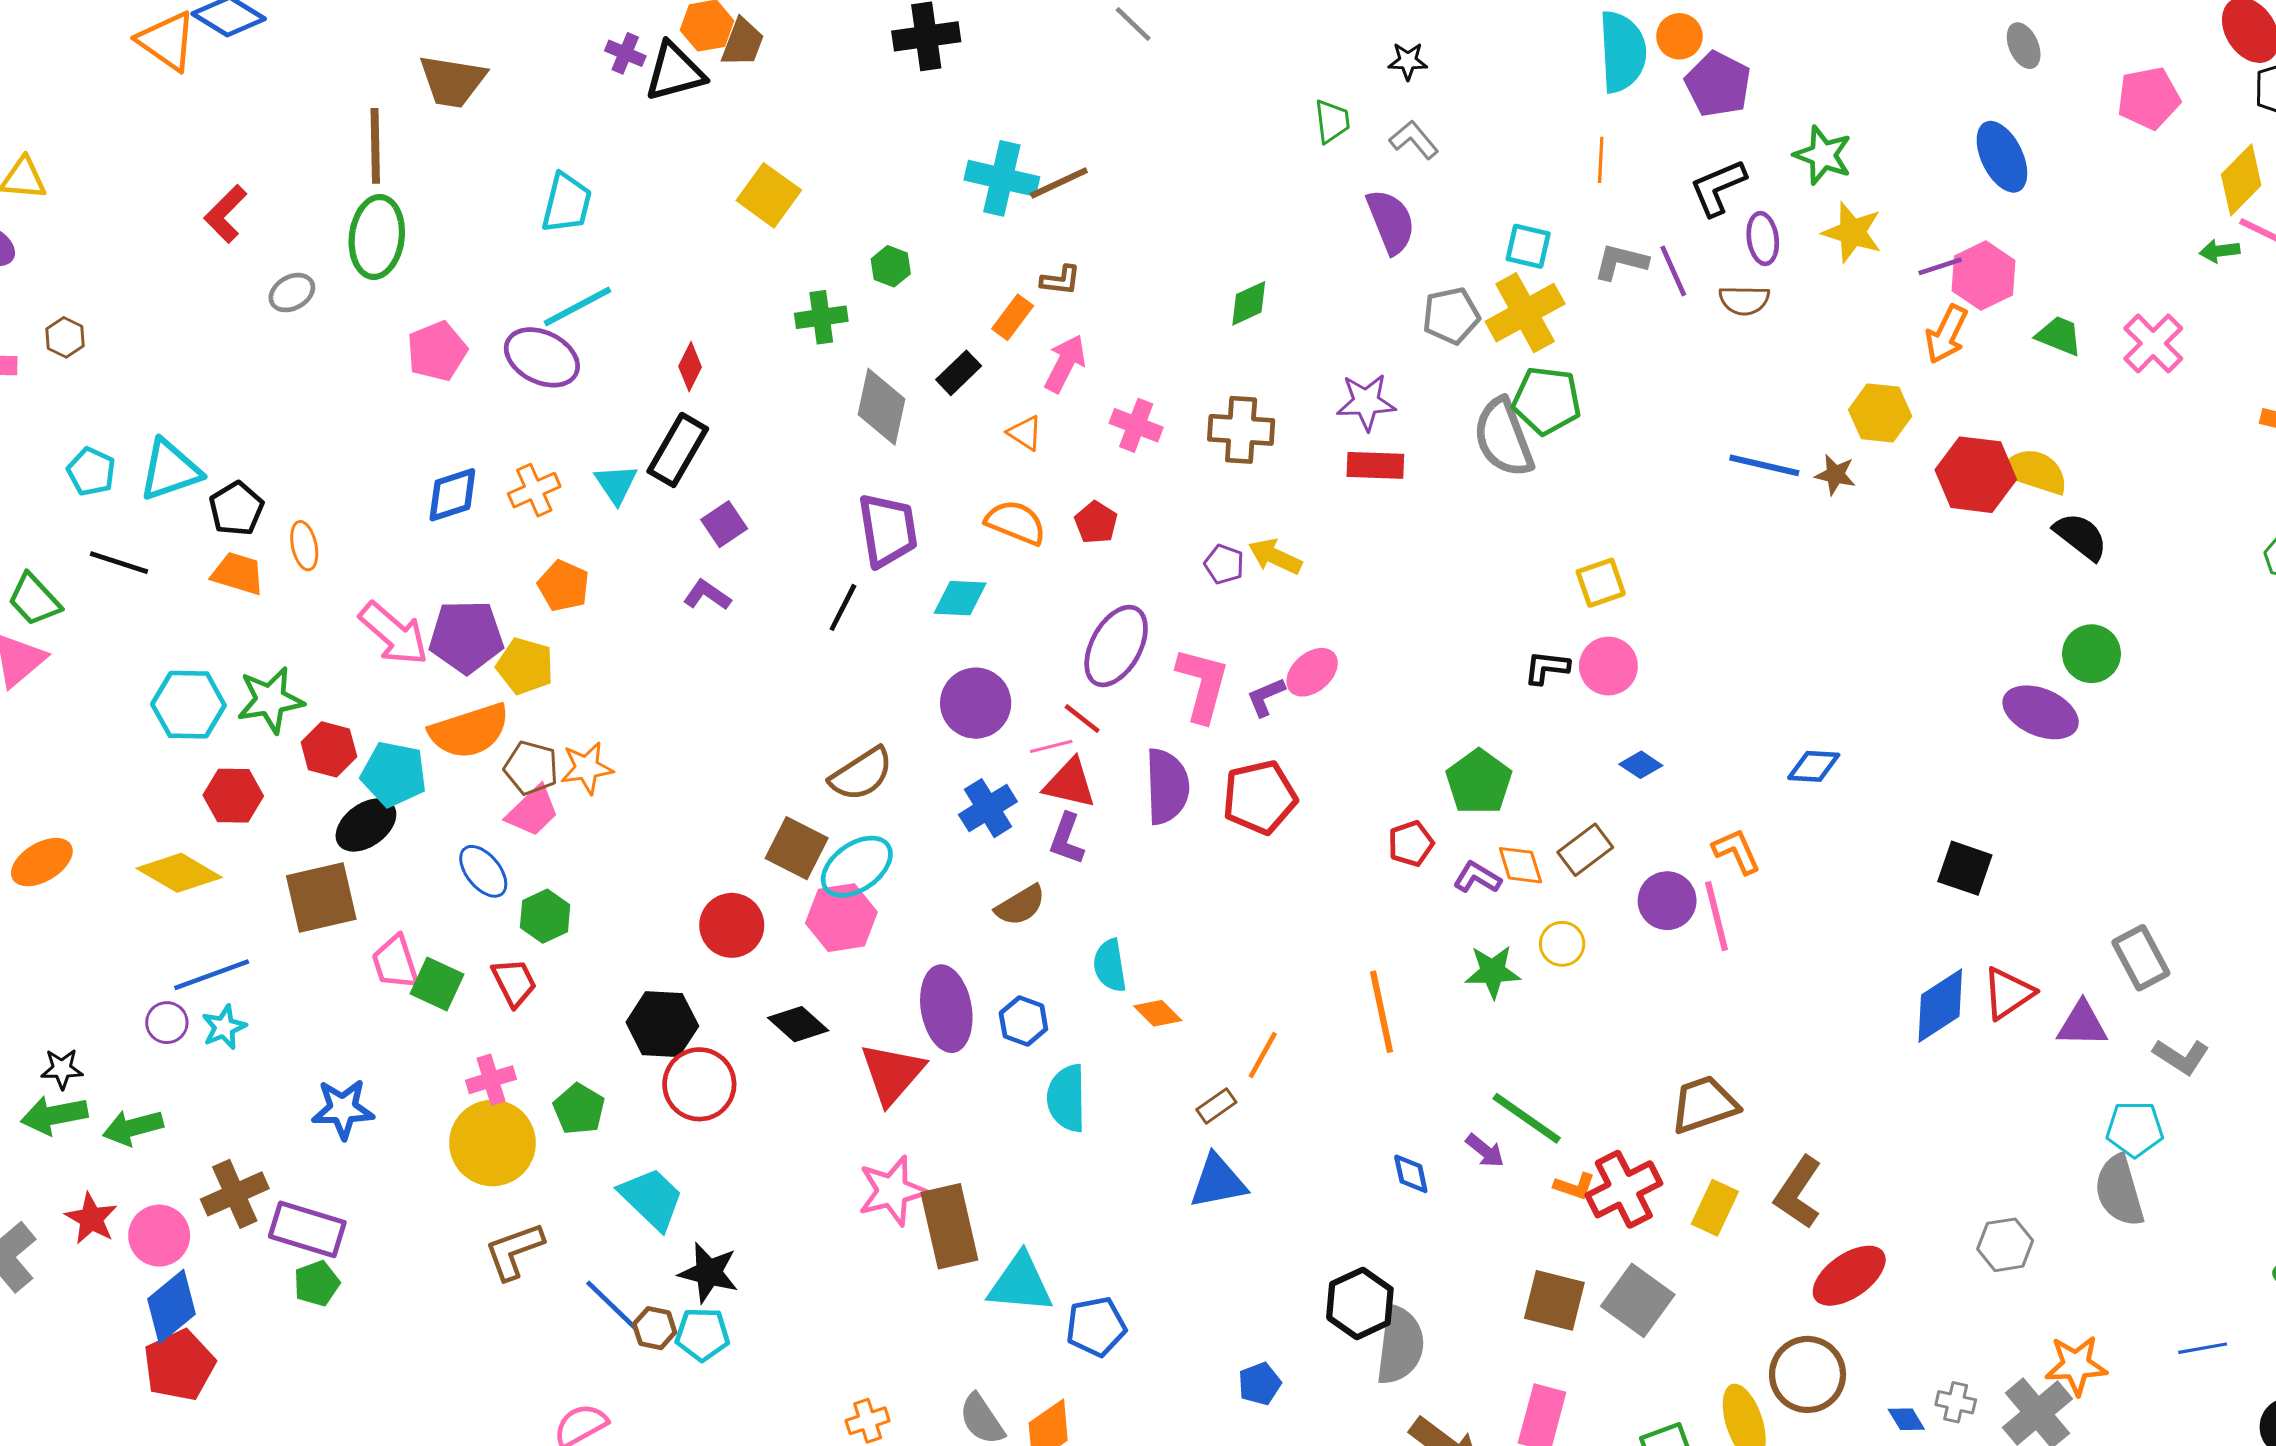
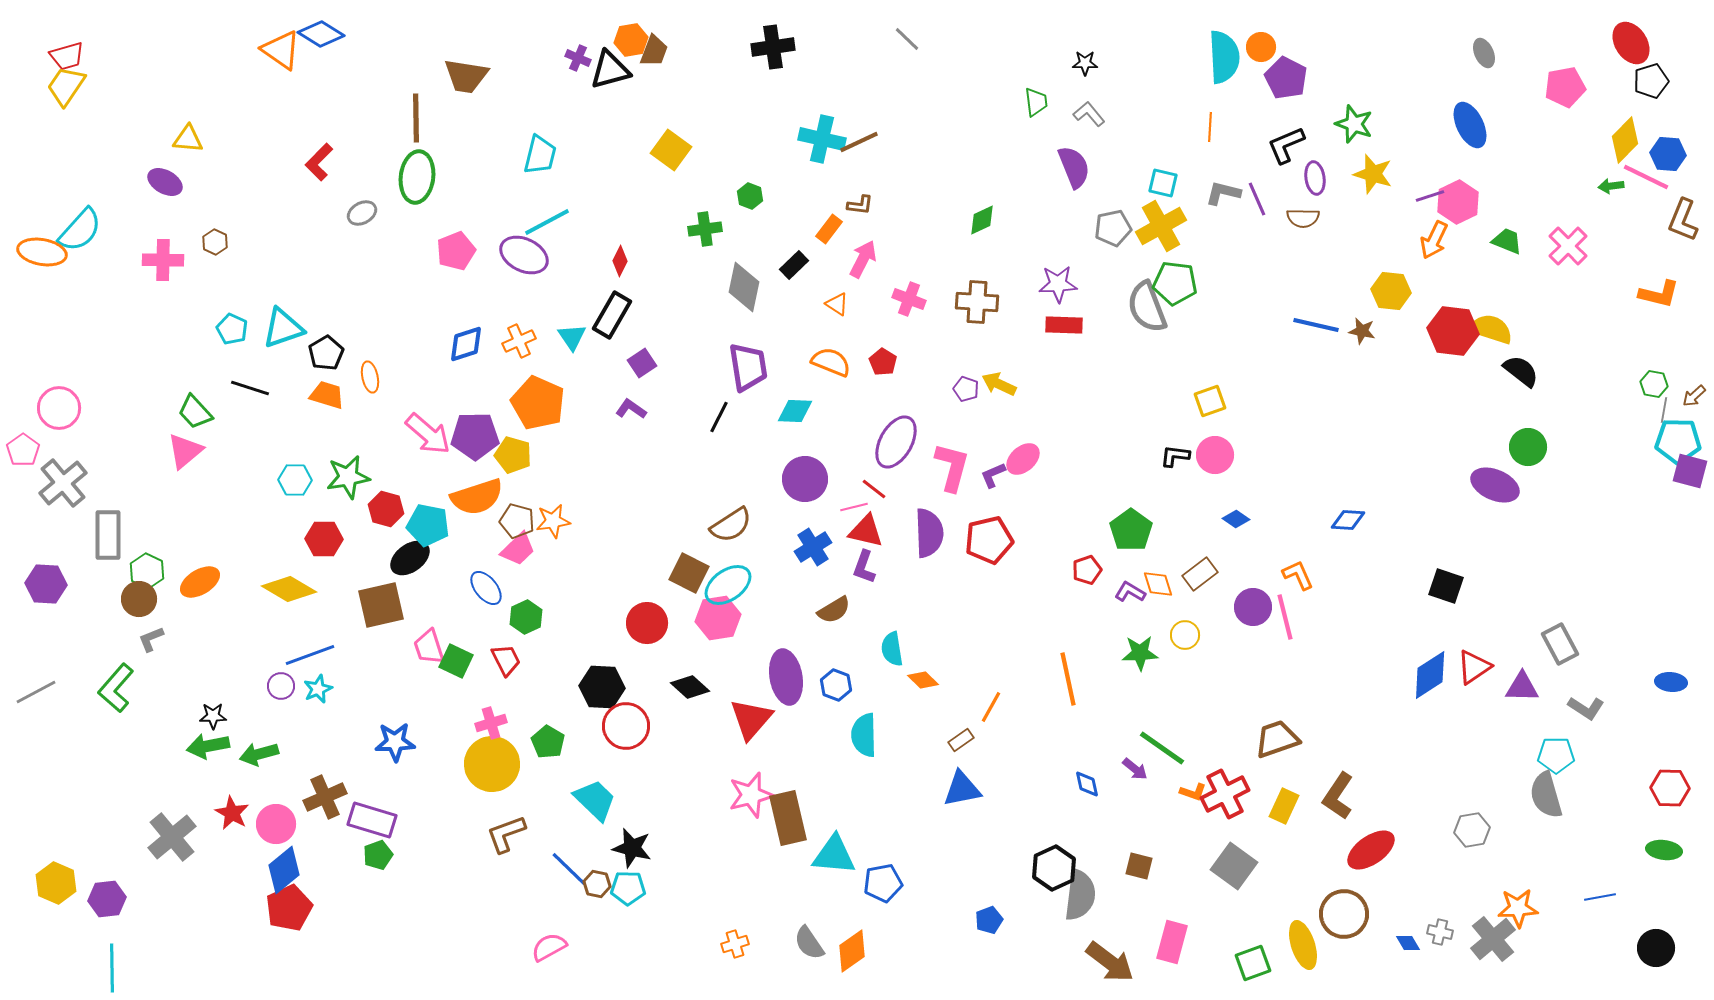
orange pentagon: (564, 586) -> (538, 403), size x1.6
cyan hexagon: (188, 705) -> (295, 480), size x0.7
brown square: (1554, 1300) -> (1139, 866), moved, size x0.7

